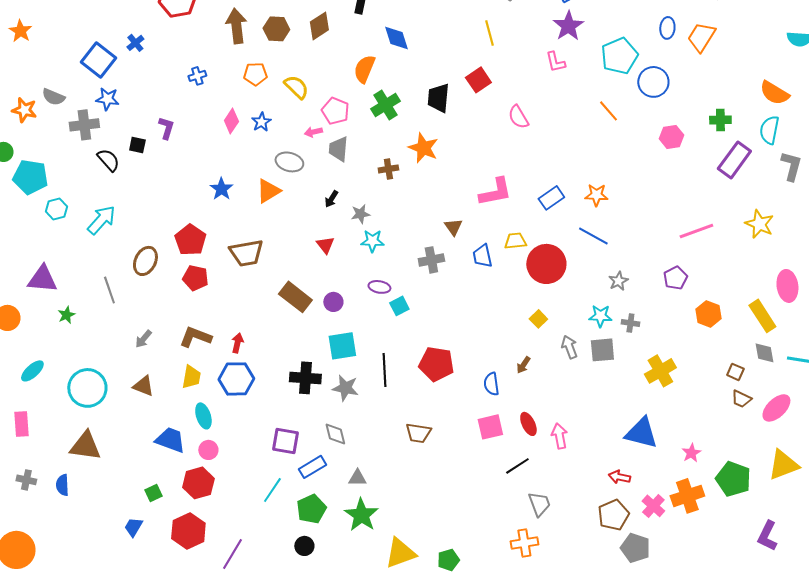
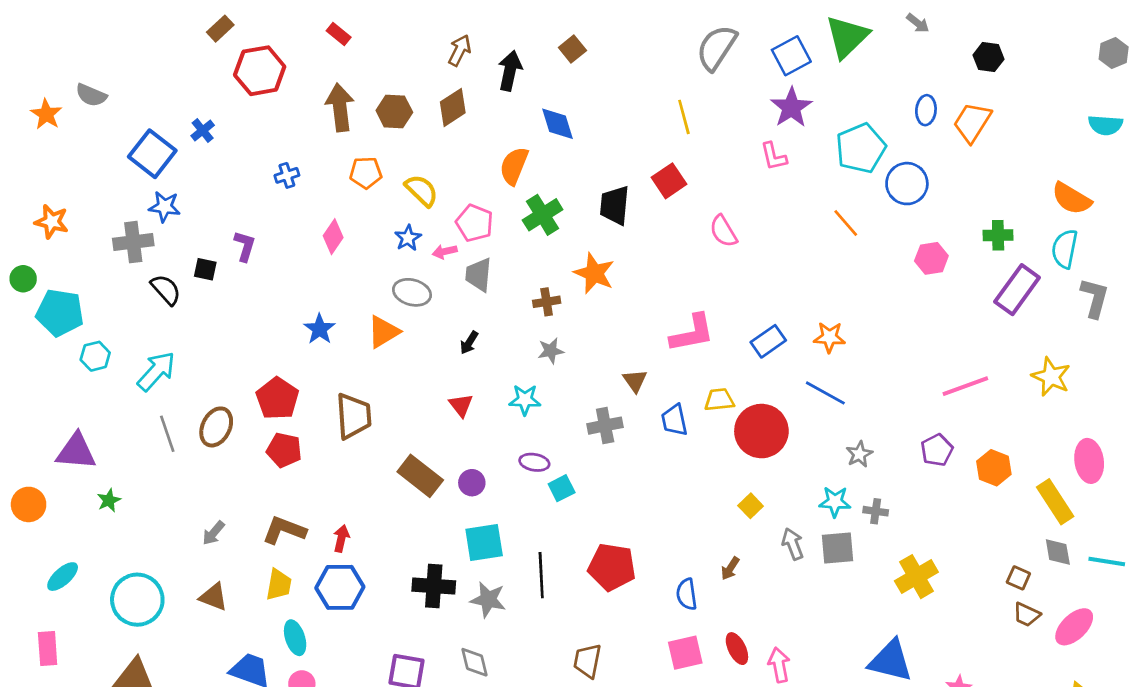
gray semicircle: (53, 97) -> (91, 95), moved
blue star: (261, 122) -> (408, 238), moved
gray star: (360, 214) -> (551, 351), moved
brown trapezoid: (246, 253) -> (354, 416), turned -84
gray line: (109, 290) -> (167, 434), moved
orange hexagon: (708, 314) -> (994, 468), moved
brown trapezoid: (418, 433) -> (587, 661), turned 92

